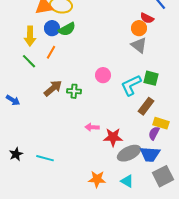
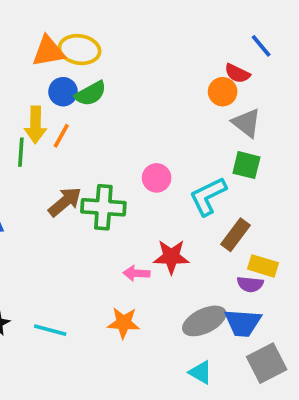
yellow arrow: (30, 36) -> (36, 125), moved
gray triangle: (139, 45) -> (246, 123), moved
green line: (29, 61) -> (21, 152), turned 49
green square: (151, 78) -> (246, 165), moved
green cross: (74, 91) -> (103, 207), size x1.6
purple semicircle: (154, 133) -> (250, 284), turned -112
red star: (113, 137) -> (171, 257), moved
orange star: (97, 179) -> (124, 323), moved

